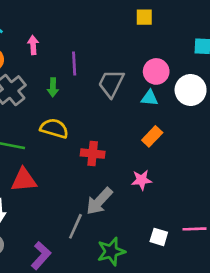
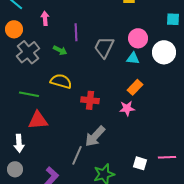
green arrow: (53, 87) -> (60, 50), turned -64
pink star: (142, 180) -> (127, 108), moved

